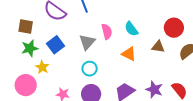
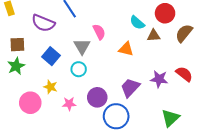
cyan semicircle: (131, 29) -> (137, 23), moved
green star: (30, 48) -> (16, 66), moved
yellow star: (42, 67) -> (50, 87), moved
cyan circle: (90, 69) -> (79, 69), moved

